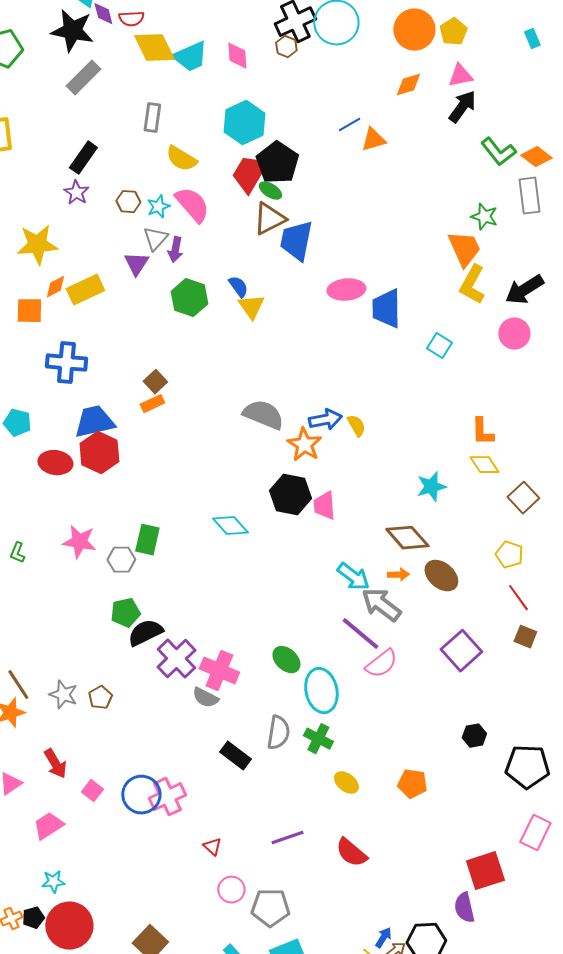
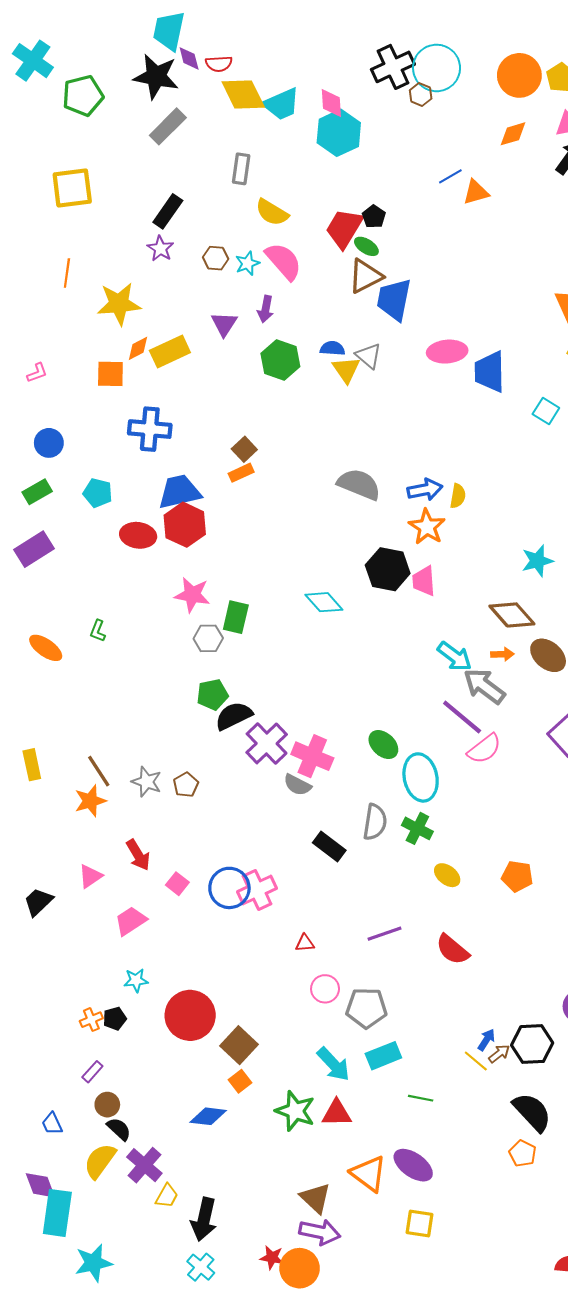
brown hexagon: (286, 47) -> (421, 95), moved
cyan hexagon: (244, 123) -> (339, 133), moved
black pentagon: (277, 163) -> (374, 217), size x0.5
gray triangle: (155, 239) -> (369, 356), moved, turned -32
blue semicircle: (238, 287) -> (332, 348), turned -50
yellow semicircle: (356, 426) -> (458, 496), turned 40
orange star: (304, 445) -> (427, 527), moved
pink star: (79, 542) -> (192, 595), moved
red triangle: (212, 847) -> (305, 943), turned -48
red circle: (69, 926) -> (190, 1015), moved

